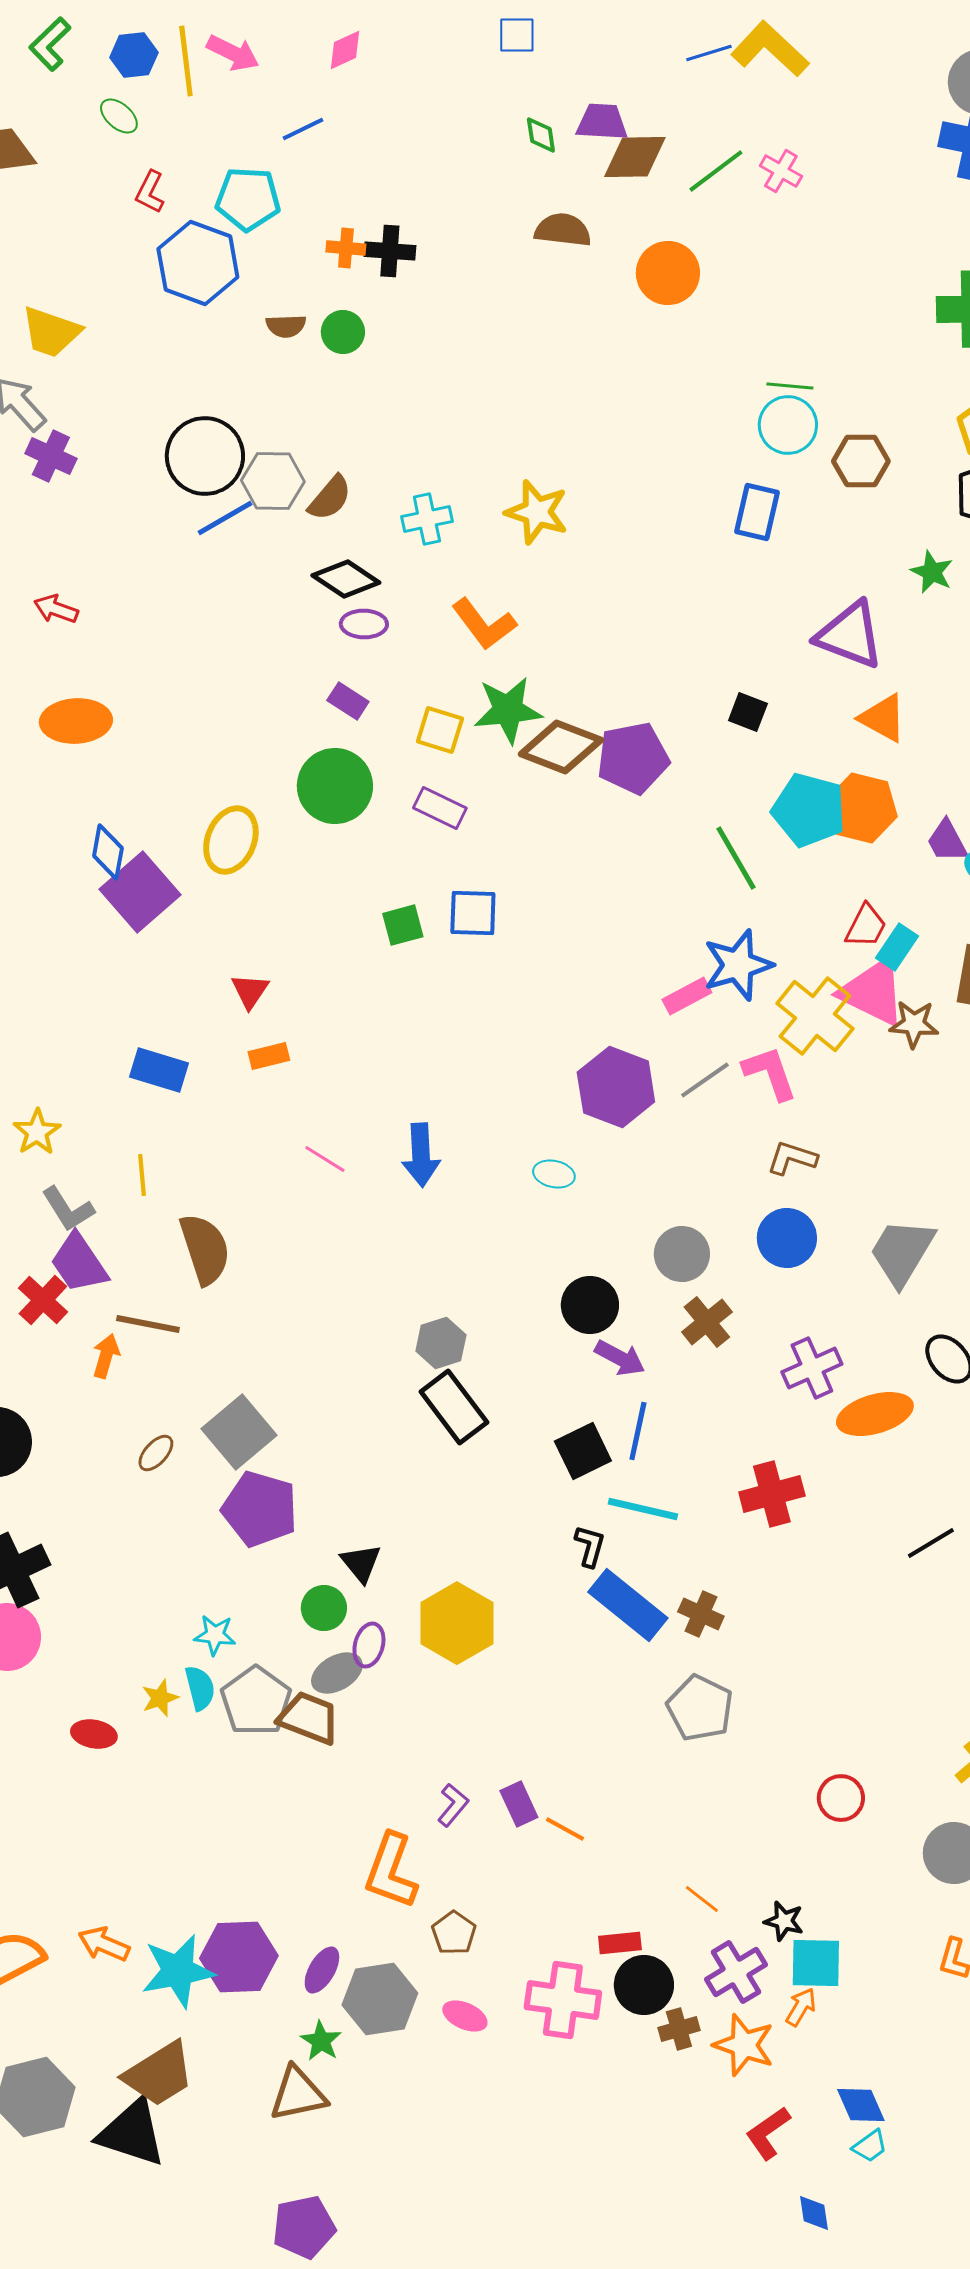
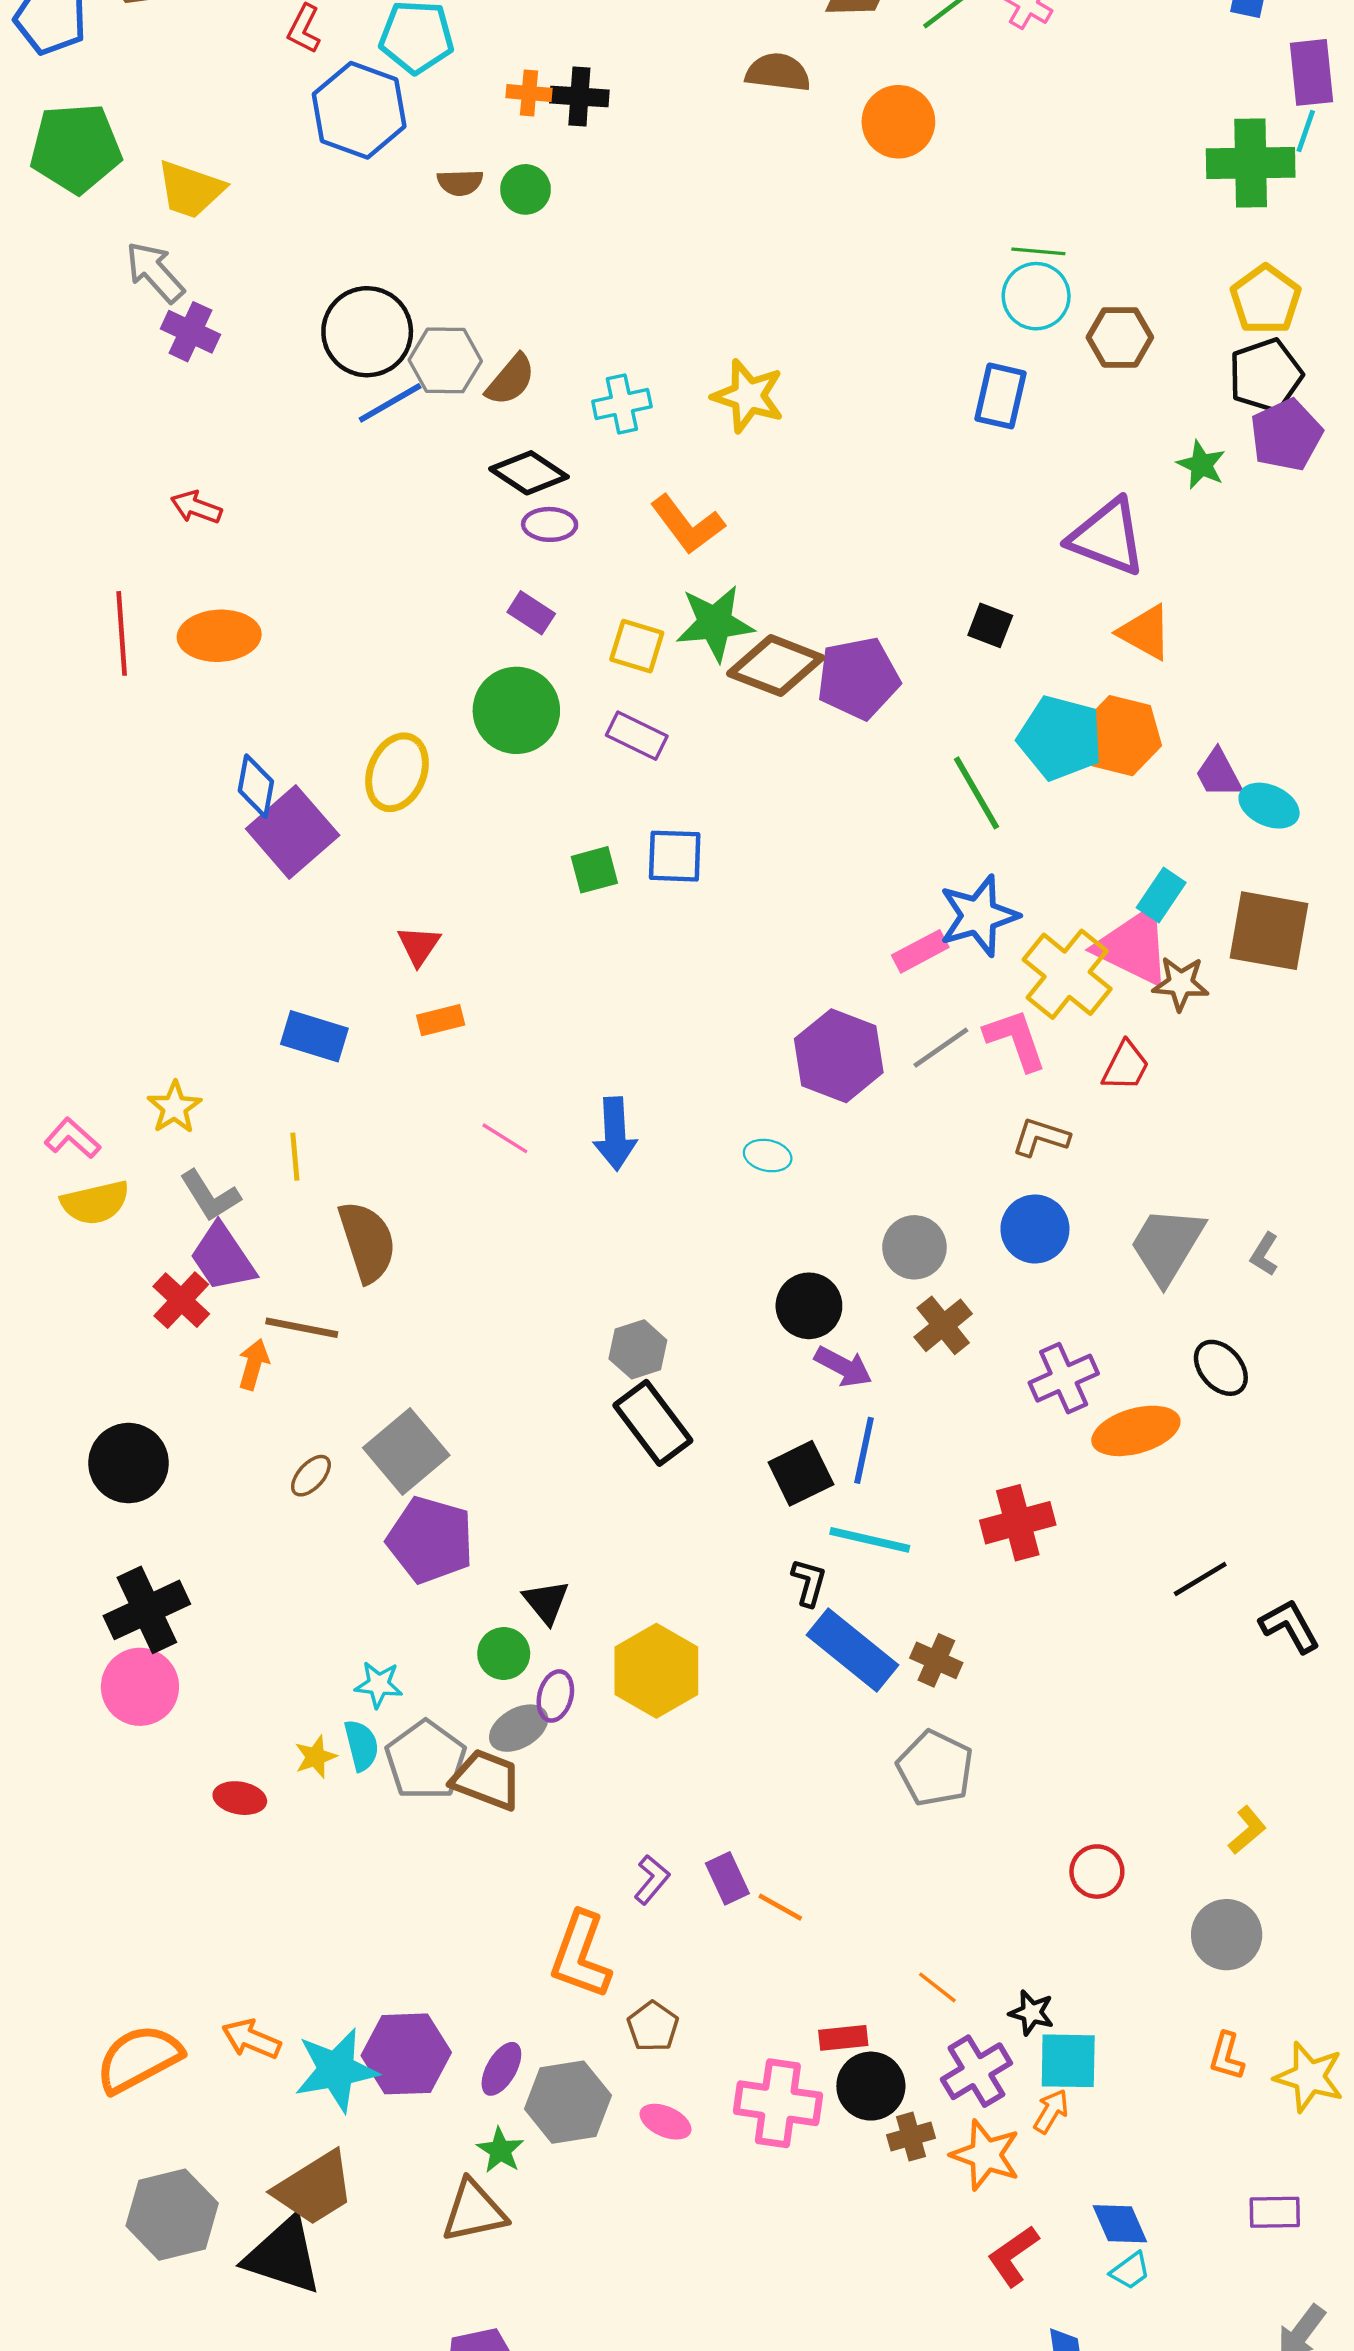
red trapezoid: (866, 926) -> (1126, 1066), moved

